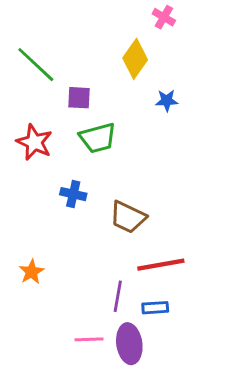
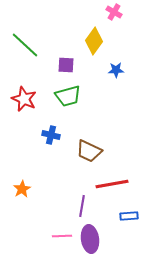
purple square: (79, 98) -> (66, 65), moved
blue rectangle: (155, 308) -> (129, 216), moved

